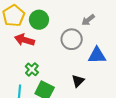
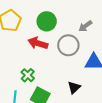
green circle: (39, 20) -> (47, 21), moved
red arrow: (25, 40) -> (38, 43), moved

